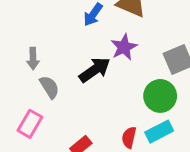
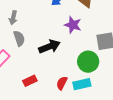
purple star: (124, 47) -> (73, 25), turned 30
black arrow: (95, 70) -> (49, 47), moved

